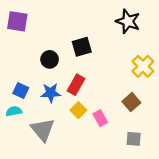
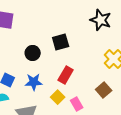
red rectangle: (76, 85) -> (66, 75), moved

